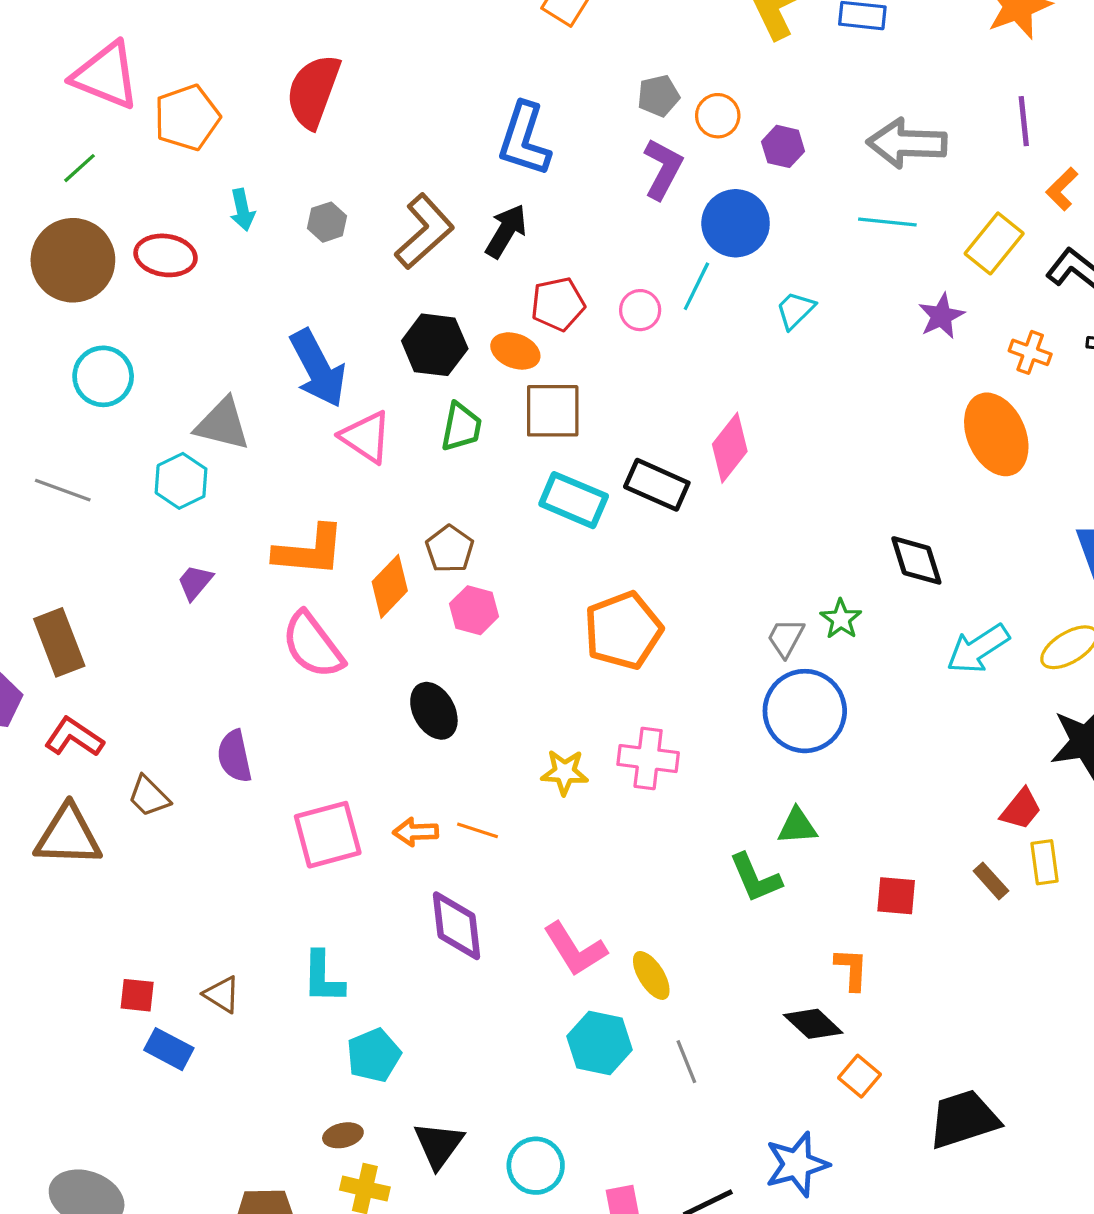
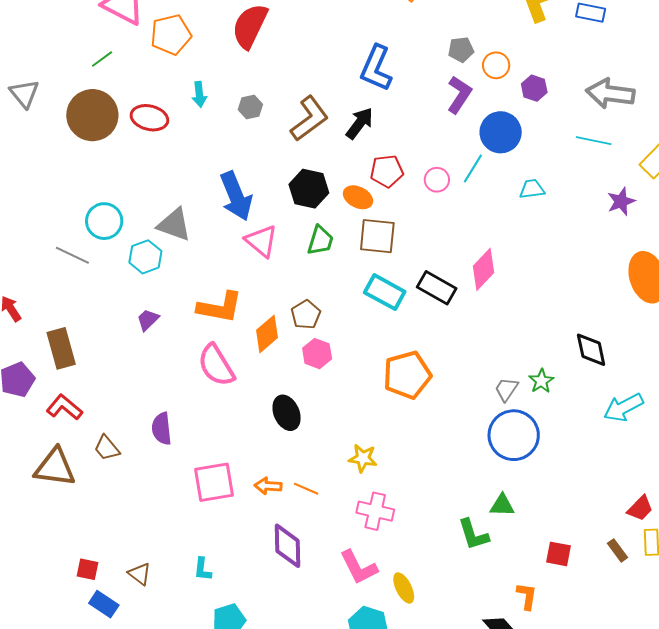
cyan trapezoid: (795, 310) -> (532, 189), turned 32
cyan circle: (103, 376) -> (104, 221), moved
pink cross: (648, 759) -> (375, 511), moved
cyan L-shape: (323, 977) -> (203, 569), size x0.7

